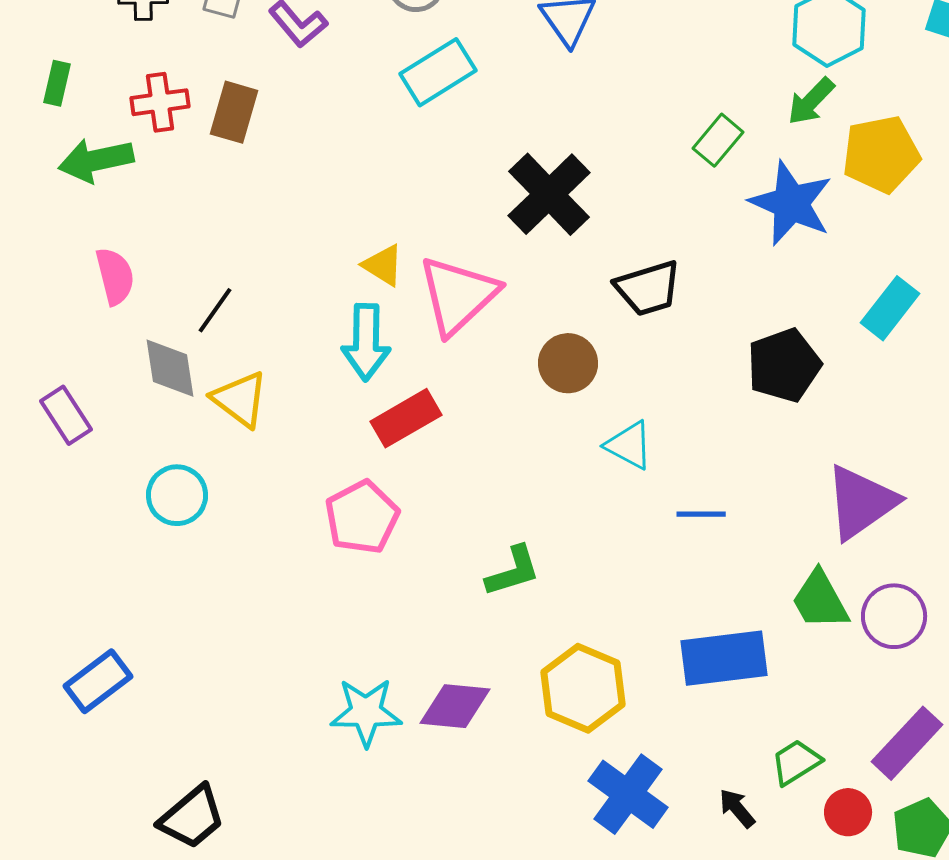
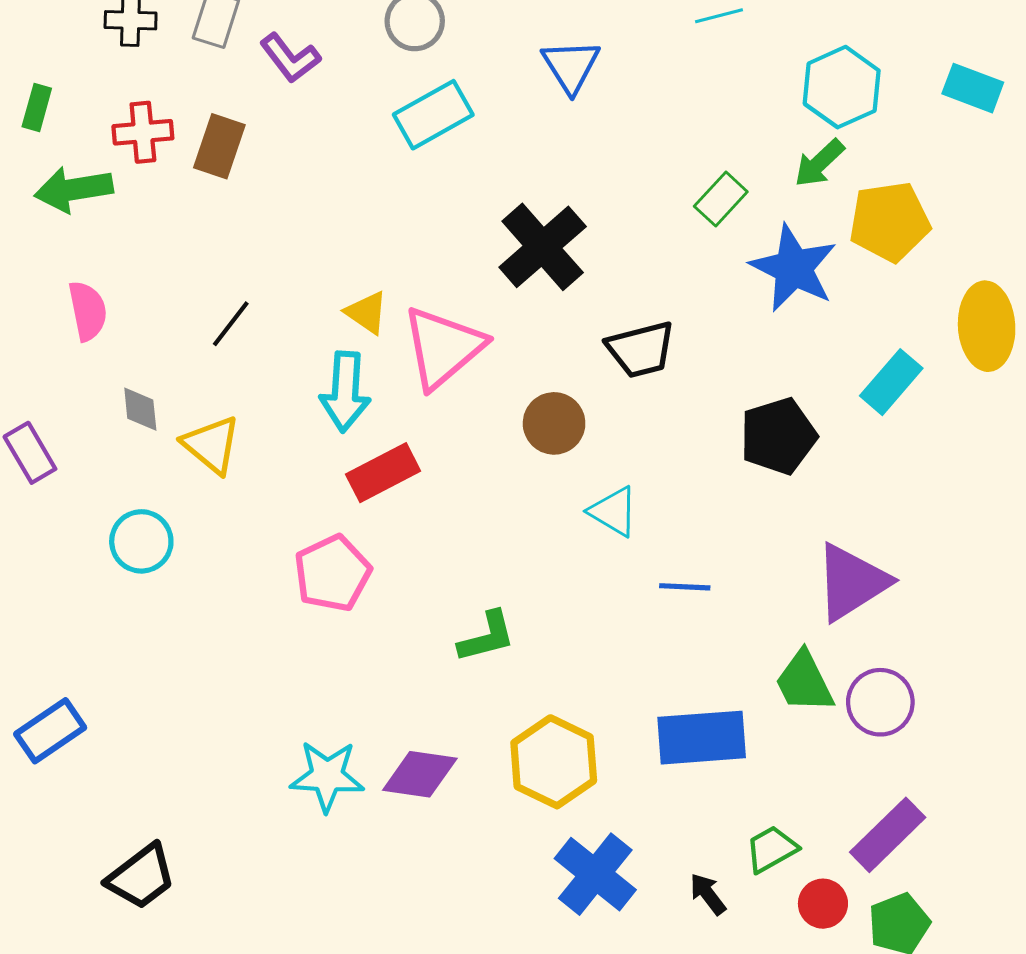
black line: (215, 310) -> (231, 324), moved
gray diamond: (170, 368) -> (140, 409), size x0.7

